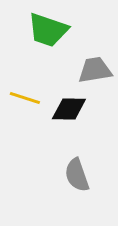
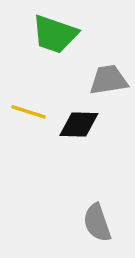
gray semicircle: (77, 175) -> (97, 223), moved

